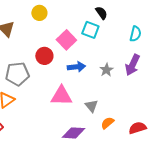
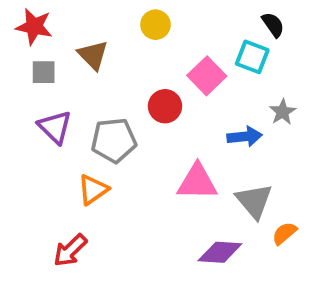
blue arrow: (76, 67) -> (245, 137), moved
gray star: (106, 70) -> (283, 112), moved
gray triangle: (91, 106) -> (254, 201), size x1.5

